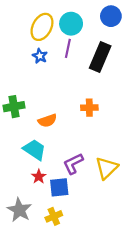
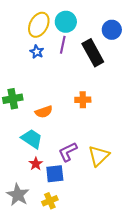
blue circle: (111, 16) -> (112, 30), moved
black rectangle: (100, 57) -> (93, 53), turned -52

